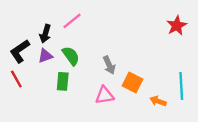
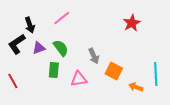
red star: (177, 26) -> (132, 23), moved
black arrow: (45, 34) -> (30, 25), moved, turned -35
red line: (16, 79) -> (13, 81), moved
pink triangle: (105, 95) -> (79, 79), moved

